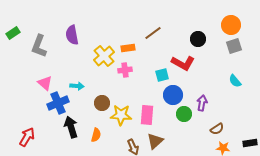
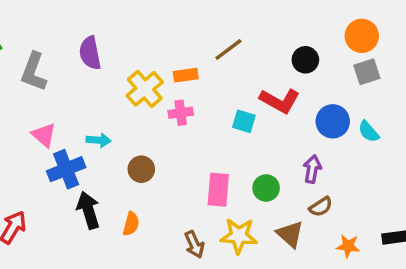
cyan square: (162, 75) -> (244, 121), turned 32
blue circle: (173, 95) -> (333, 121), moved
green circle: (184, 114) -> (266, 188), moved
yellow star: (121, 115) -> (239, 236), moved
brown semicircle: (217, 129) -> (321, 207), moved
brown triangle: (155, 141) -> (290, 234), moved, turned -36

